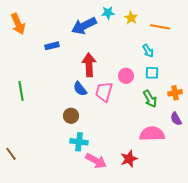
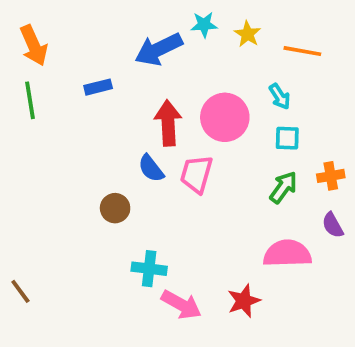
pink circle: (126, 76) -> (225, 117), moved, size x1.6
green line: (21, 91) -> (30, 100), moved
green arrow: (150, 99) -> (283, 187), turned -114
brown circle: (71, 116) -> (115, 208), moved

